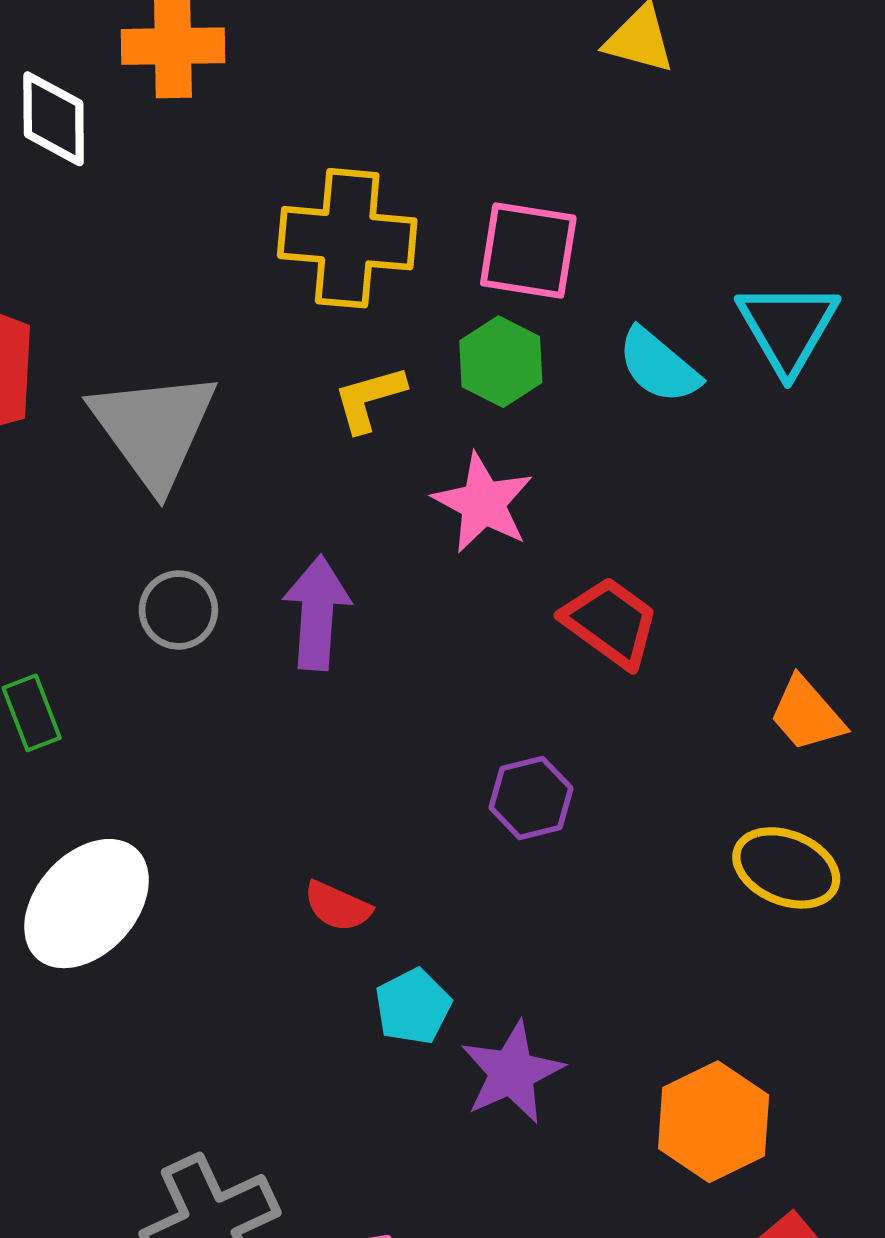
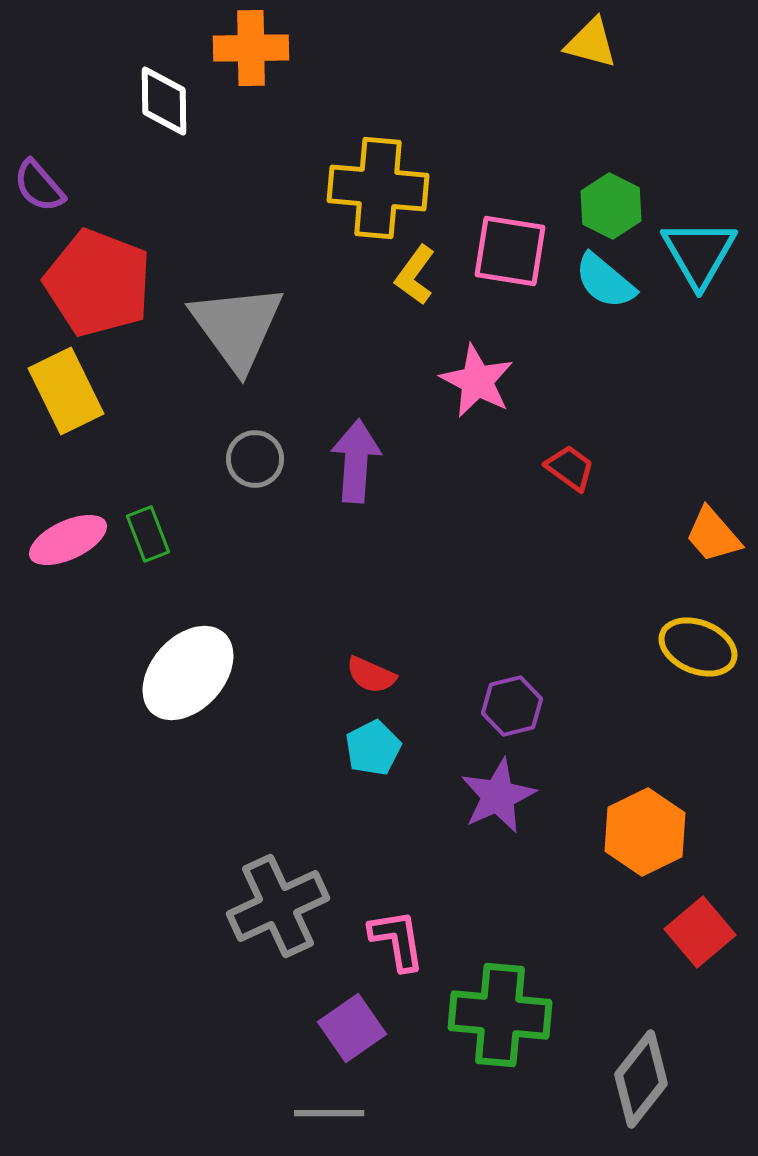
pink square: (528, 251) -> (510, 251), moved
green hexagon: (501, 362) -> (611, 206), moved
yellow L-shape: (369, 399) -> (415, 275), moved, turned -38
red trapezoid: (611, 622) -> (570, 468), size x0.7
purple hexagon: (531, 798) -> (512, 706), moved
cyan pentagon: (413, 1006) -> (373, 748), moved

